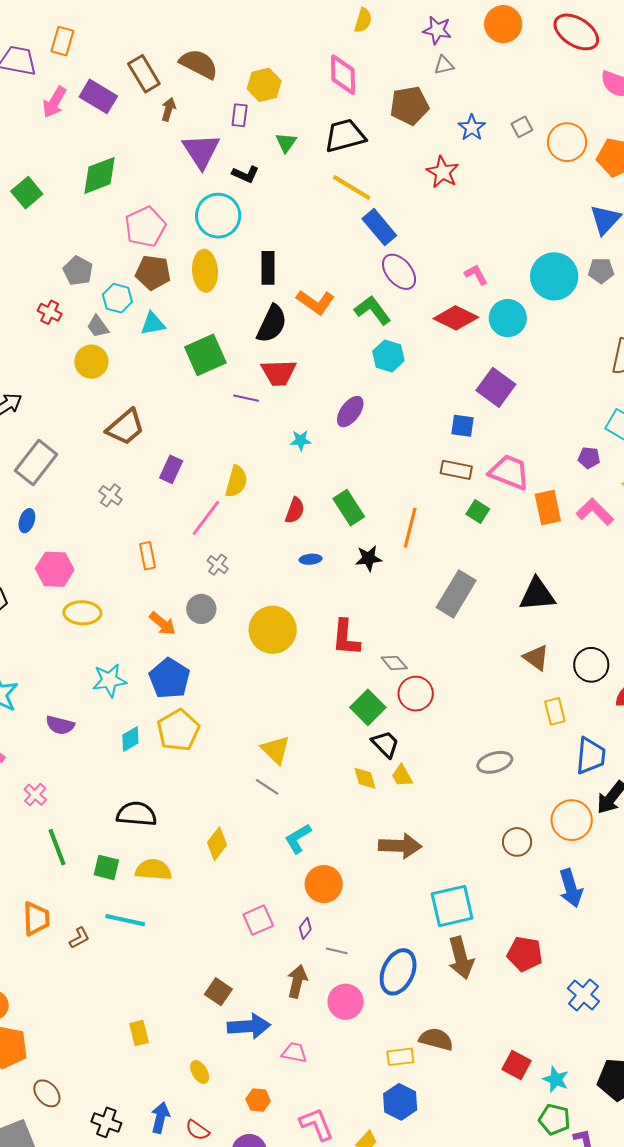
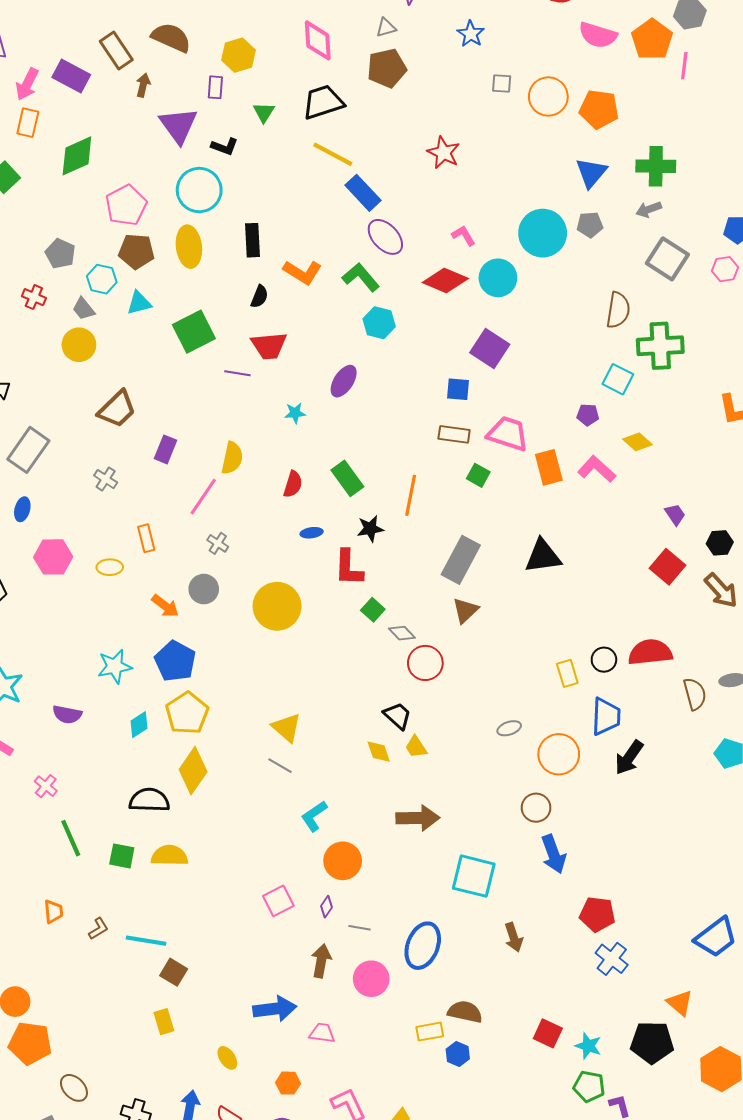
orange rectangle: (62, 41) -> (28, 123), moved
gray triangle: (444, 65) -> (386, 28), moved
gray square: (522, 127) -> (502, 83), turned 35
blue star: (472, 128) -> (471, 34), moved
red star: (442, 172) -> (443, 153), moved
black semicircle: (272, 324) -> (259, 297), size x0.6
yellow ellipse: (82, 613) -> (110, 567), moved, size x0.7
red L-shape: (346, 638) -> (349, 568), moved
brown triangle: (536, 658) -> (465, 610), moved, turned 44
black circle: (591, 665) -> (604, 660), moved, size x0.7
green square: (368, 707) -> (373, 610), moved, size x0.7
gray ellipse: (495, 762) -> (509, 728), size x0.7
orange circle: (572, 820) -> (559, 754), moved
yellow diamond: (217, 844) -> (193, 771), moved, size x1.4
blue arrow: (571, 888) -> (554, 854), moved
cyan square: (452, 906) -> (474, 876), turned 30
orange trapezoid: (36, 919) -> (54, 912), size x0.7
cyan line: (125, 920) -> (146, 941), moved
red pentagon: (525, 954) -> (597, 914), moved
brown arrow: (461, 958) -> (514, 937), moved, size x0.7
brown square: (218, 992) -> (174, 972), moved
blue hexagon: (400, 1102) -> (458, 1054), moved, size x0.7

